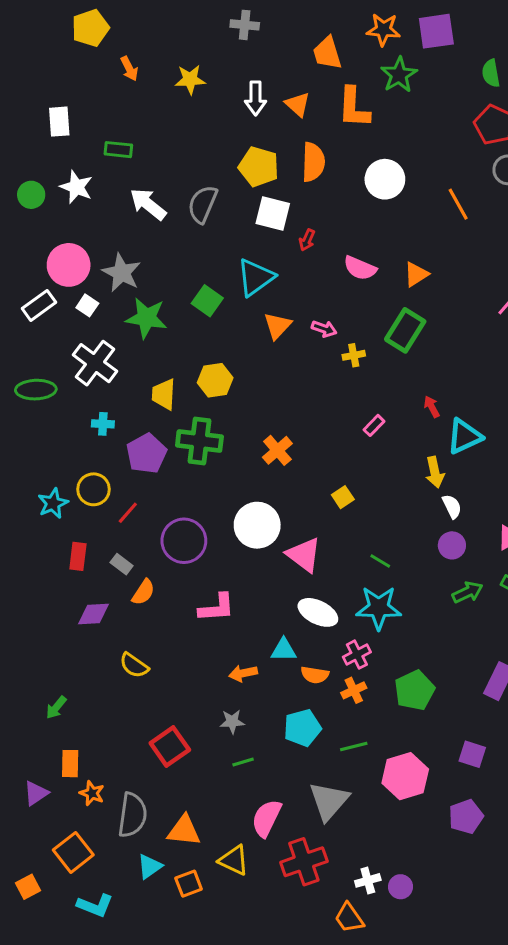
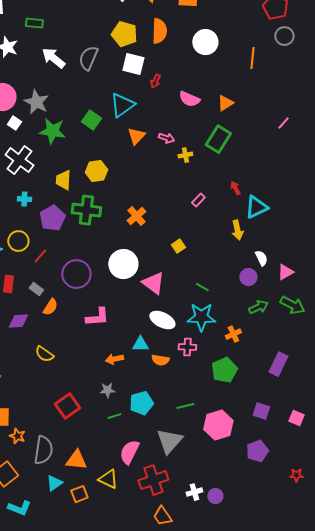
orange line: (458, 204) -> (252, 58), turned 35
white semicircle: (452, 506) -> (261, 258), moved
pink cross: (357, 655) -> (187, 347), turned 30
orange cross: (354, 690) -> (233, 334), moved
cyan pentagon: (302, 728) -> (141, 403), moved
orange trapezoid: (349, 918) -> (162, 516), moved

